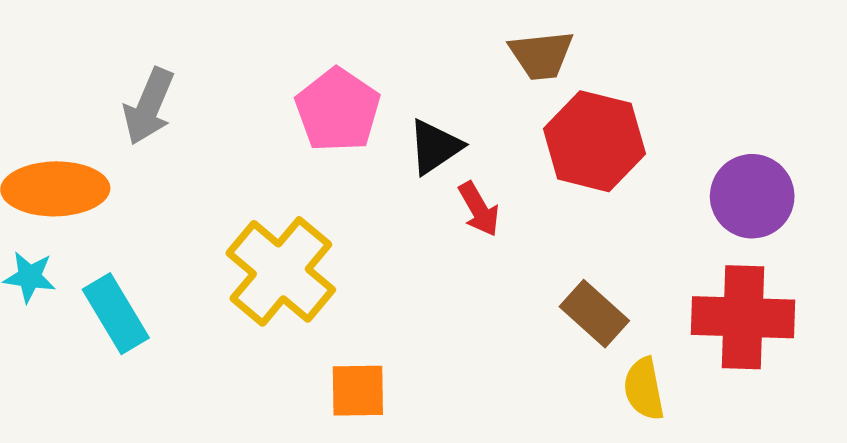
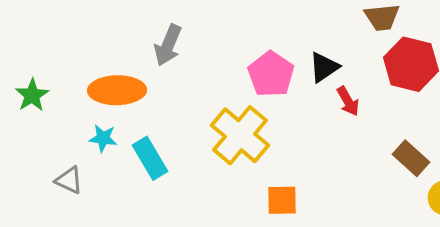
pink pentagon: (338, 110) -> (271, 74), moved

